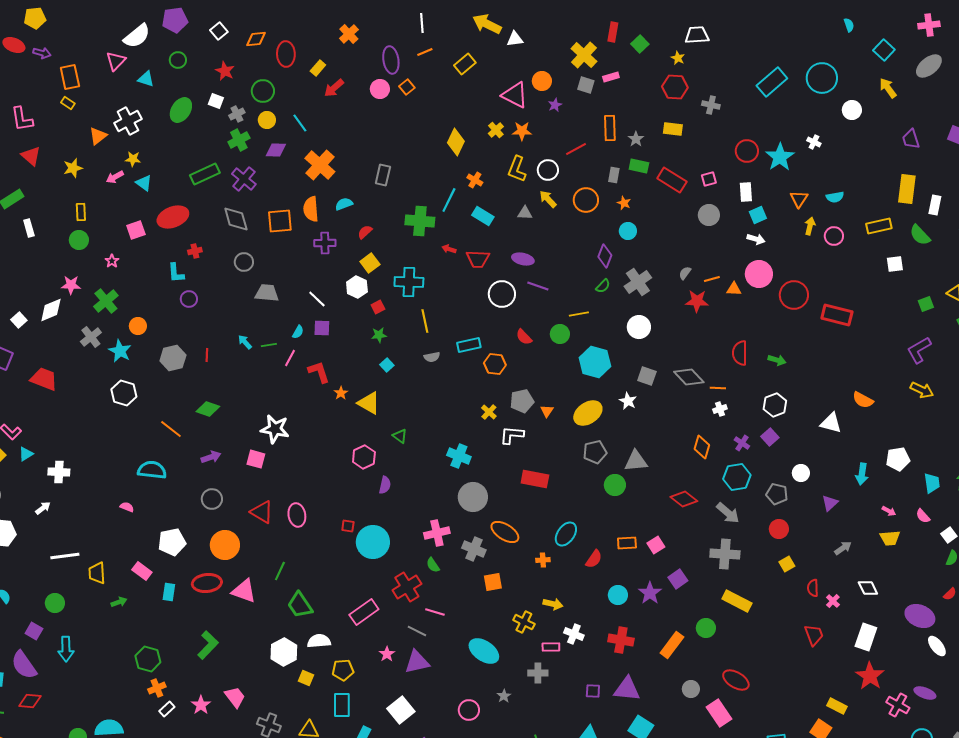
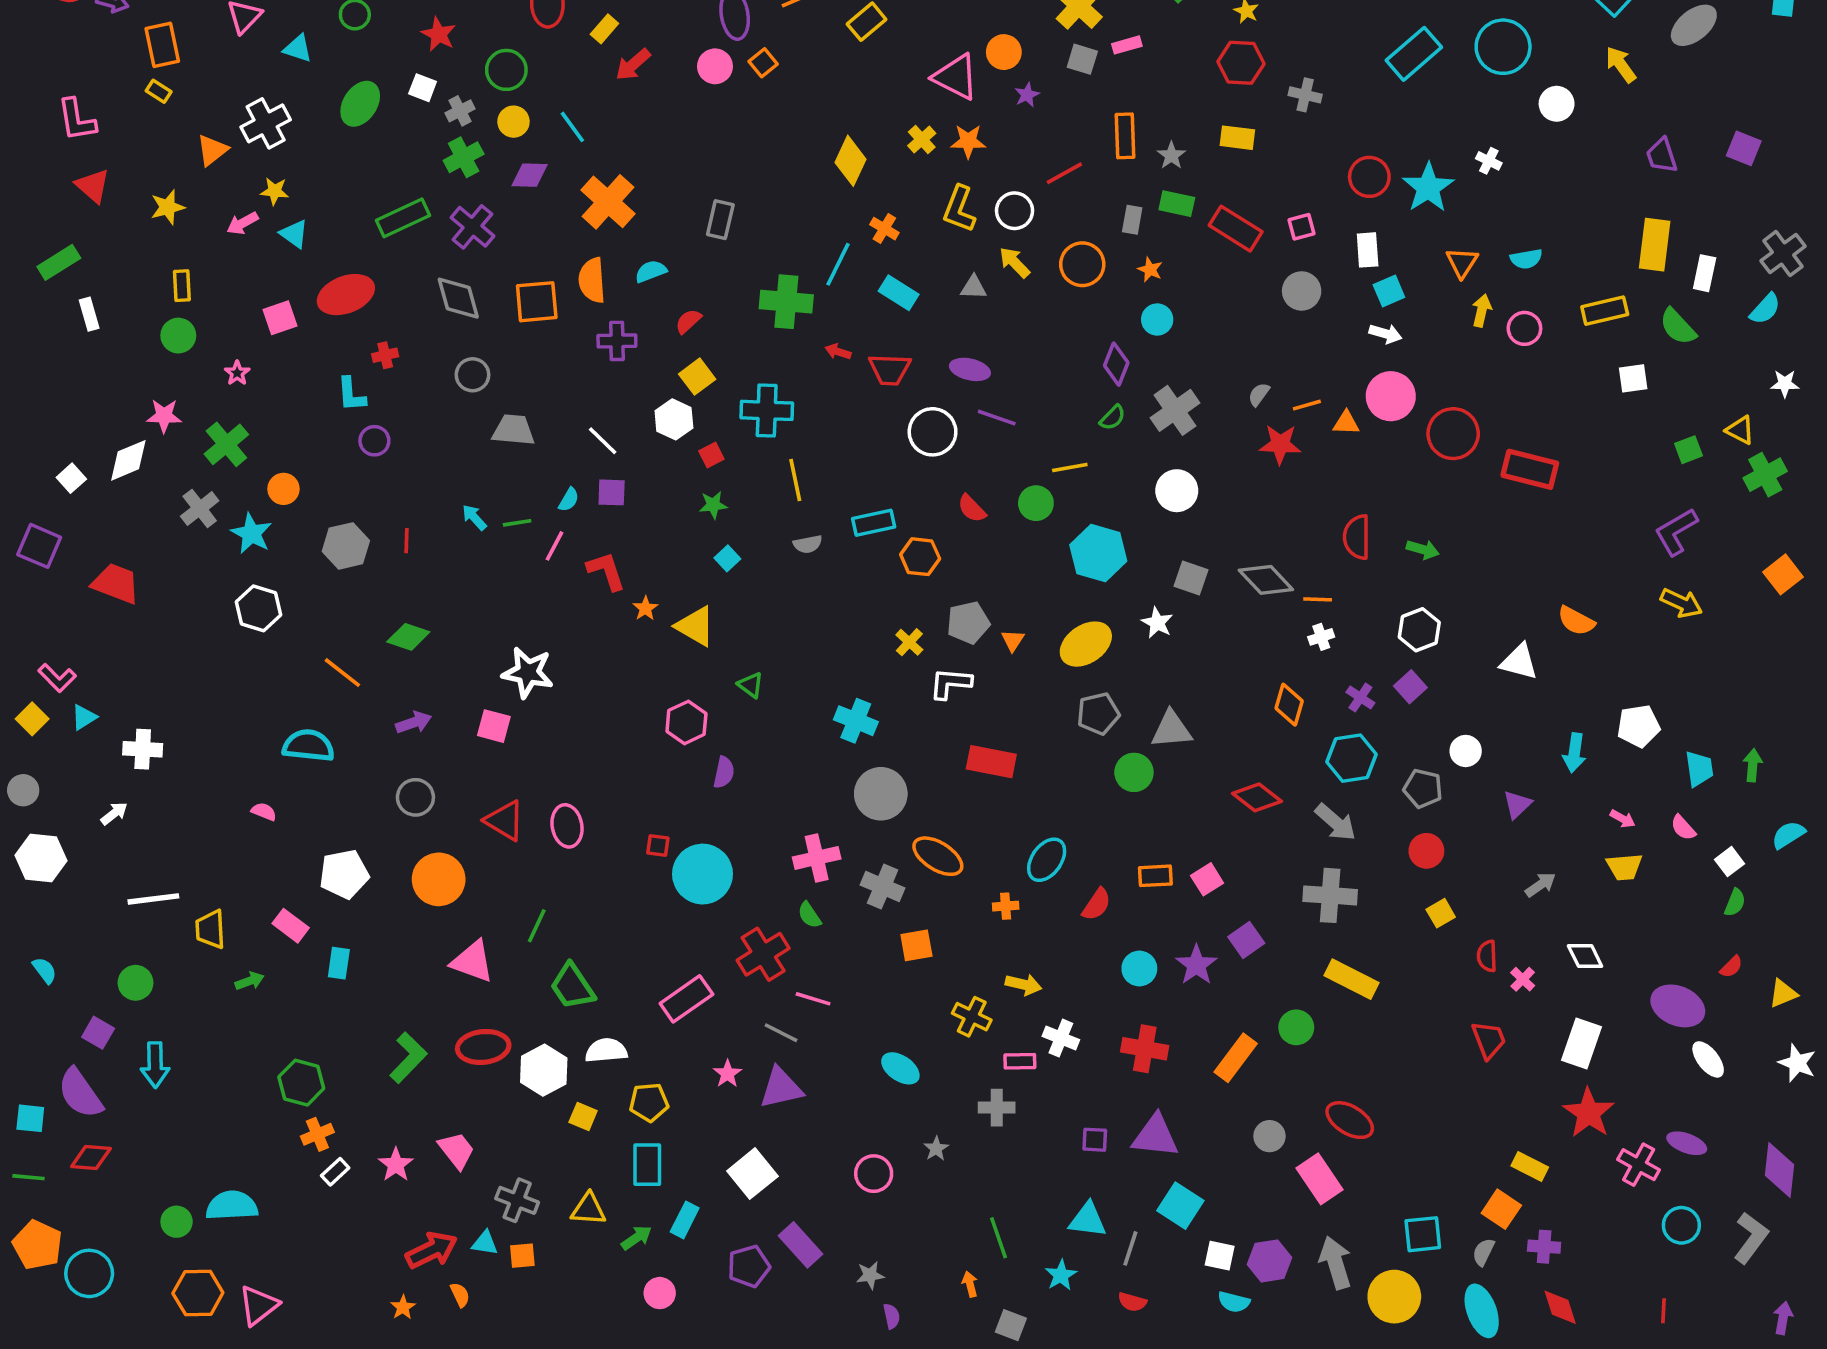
red ellipse: (207, 583) -> (483, 1047), moved
cyan ellipse: (484, 651) -> (900, 1068), size x0.7

